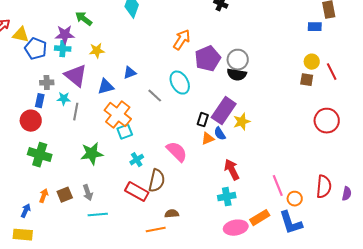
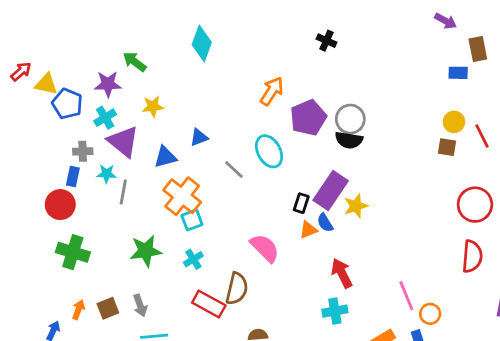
cyan cross: (63, 49) -> (105, 118), moved, turned -35
cyan cross: (137, 160) -> (193, 259), moved
red semicircle: (324, 187) -> (472, 256), moved

